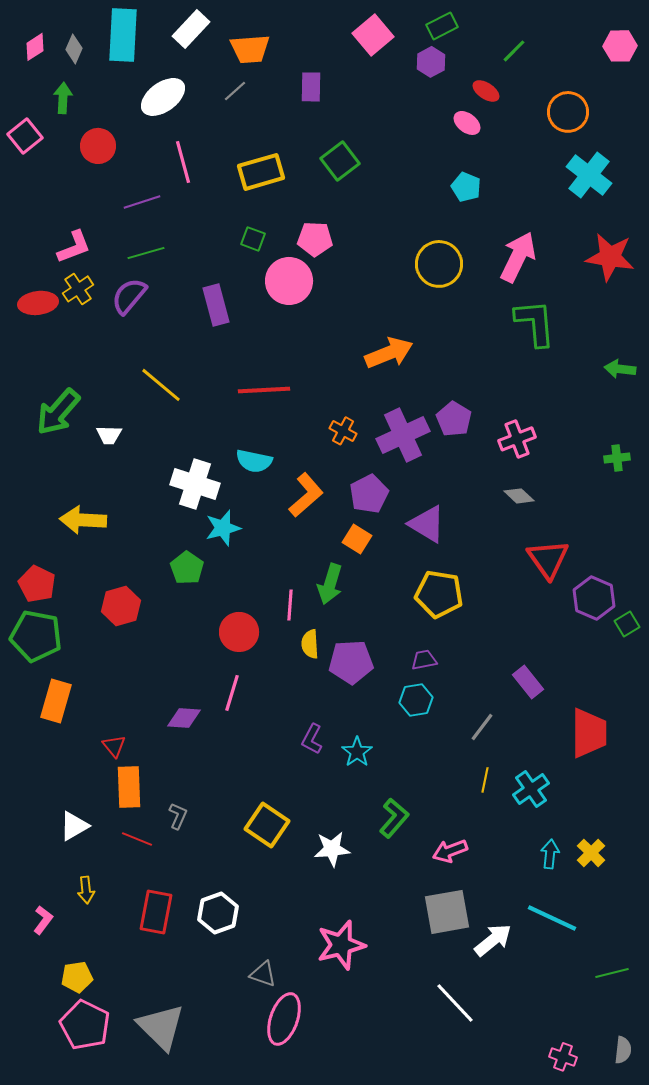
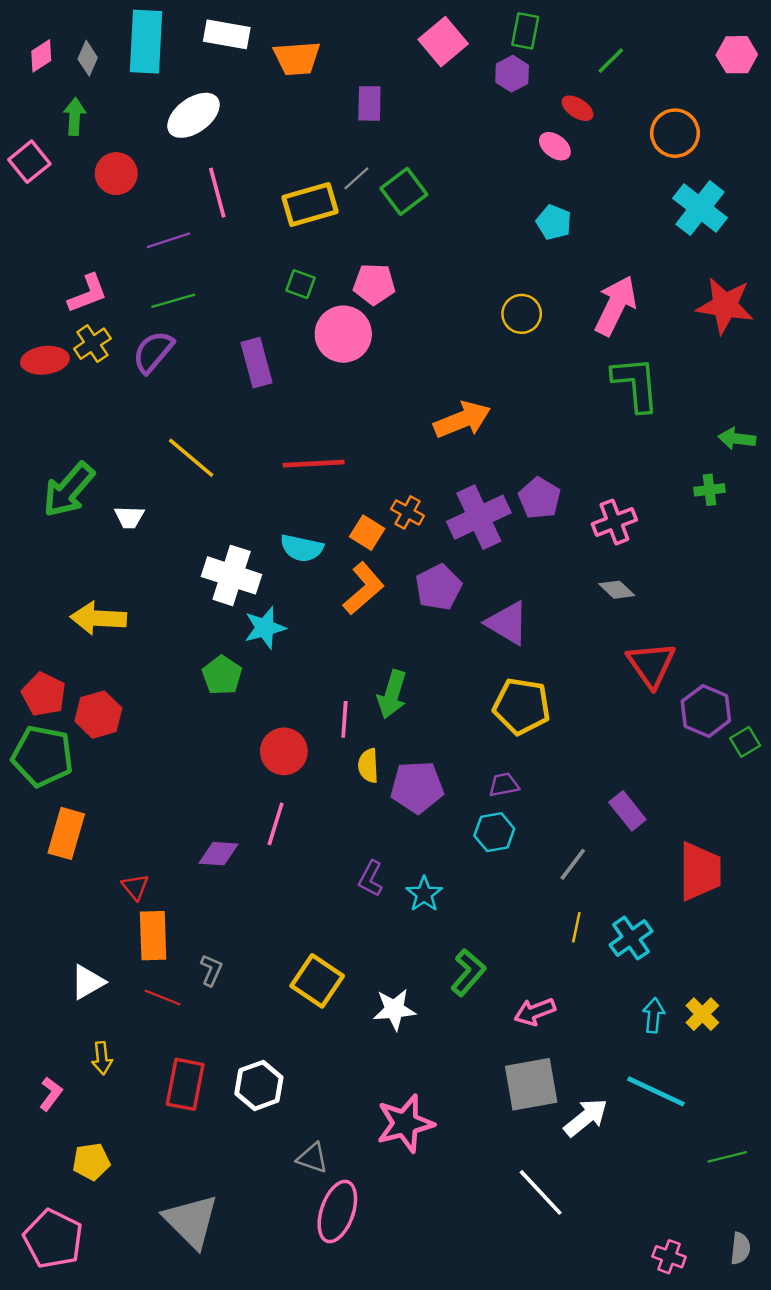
green rectangle: (442, 26) -> (525, 31), turned -52
white rectangle: (191, 29) -> (227, 34), turned 57
gray line: (235, 91) -> (356, 178), moved
yellow circle: (439, 264) -> (522, 314), size x0.7
green cross: (617, 458) -> (709, 490), moved
orange square: (357, 539) -> (367, 533), moved
red hexagon: (121, 606) -> (98, 715), moved
pink pentagon: (85, 1025) -> (53, 1239), moved

